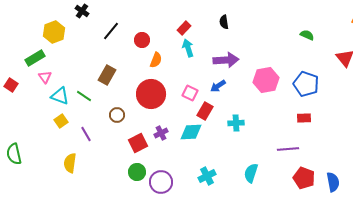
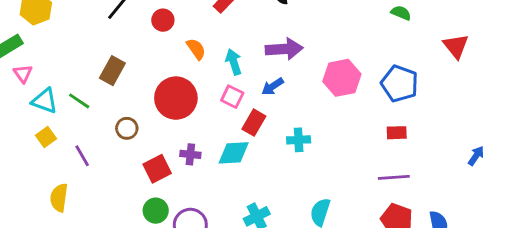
cyan arrow: (188, 48) -> (234, 62), moved
orange semicircle: (156, 60) -> (196, 49), moved, turned -56
purple cross: (161, 133) -> (190, 154), turned 32
purple line: (288, 149) -> (394, 177), moved

